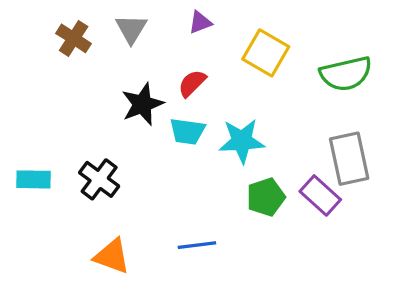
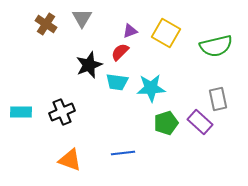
purple triangle: (200, 22) -> (130, 31), moved
gray rectangle: (349, 159) -> (218, 99), size x0.7
black cross: (99, 179) -> (62, 112), turned 30

